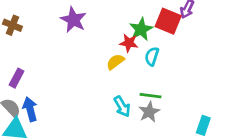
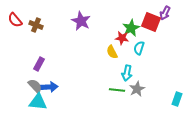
yellow semicircle: (115, 62) -> (112, 52), turned -80
green line: (151, 96) -> (117, 90), moved
cyan arrow: (122, 106) -> (127, 73), moved, turned 42
blue arrow: (30, 109) -> (49, 87), turned 102

